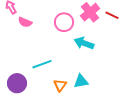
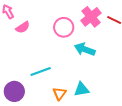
pink semicircle: (25, 22) -> (23, 27), turned -56

